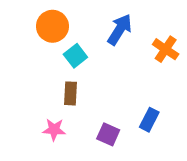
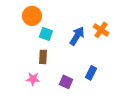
blue arrow: (120, 30) -> (77, 36), moved
cyan square: (75, 56) -> (46, 34), turned -32

